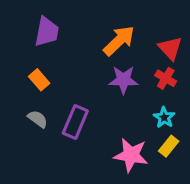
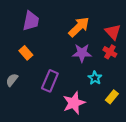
cyan star: (164, 117) -> (95, 78), moved
gray semicircle: (38, 119) -> (12, 80), moved, turned -88
pink star: (131, 155) -> (74, 103), moved, turned -30

